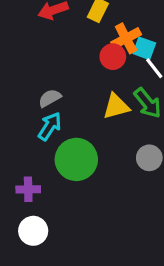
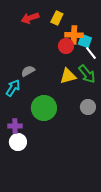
orange cross: (126, 38) -> (74, 35), turned 30
cyan arrow: (50, 126) -> (13, 88), moved
white circle: (33, 231) -> (18, 142), moved

